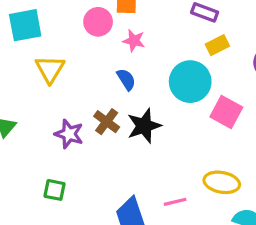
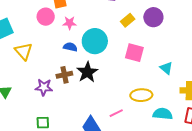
yellow rectangle: (217, 45) -> (128, 20), moved
blue semicircle: (126, 79) -> (70, 47), turned -32
cyan circle: (190, 82) -> (95, 41), moved
brown cross: (107, 122) -> (64, 75), turned -35

